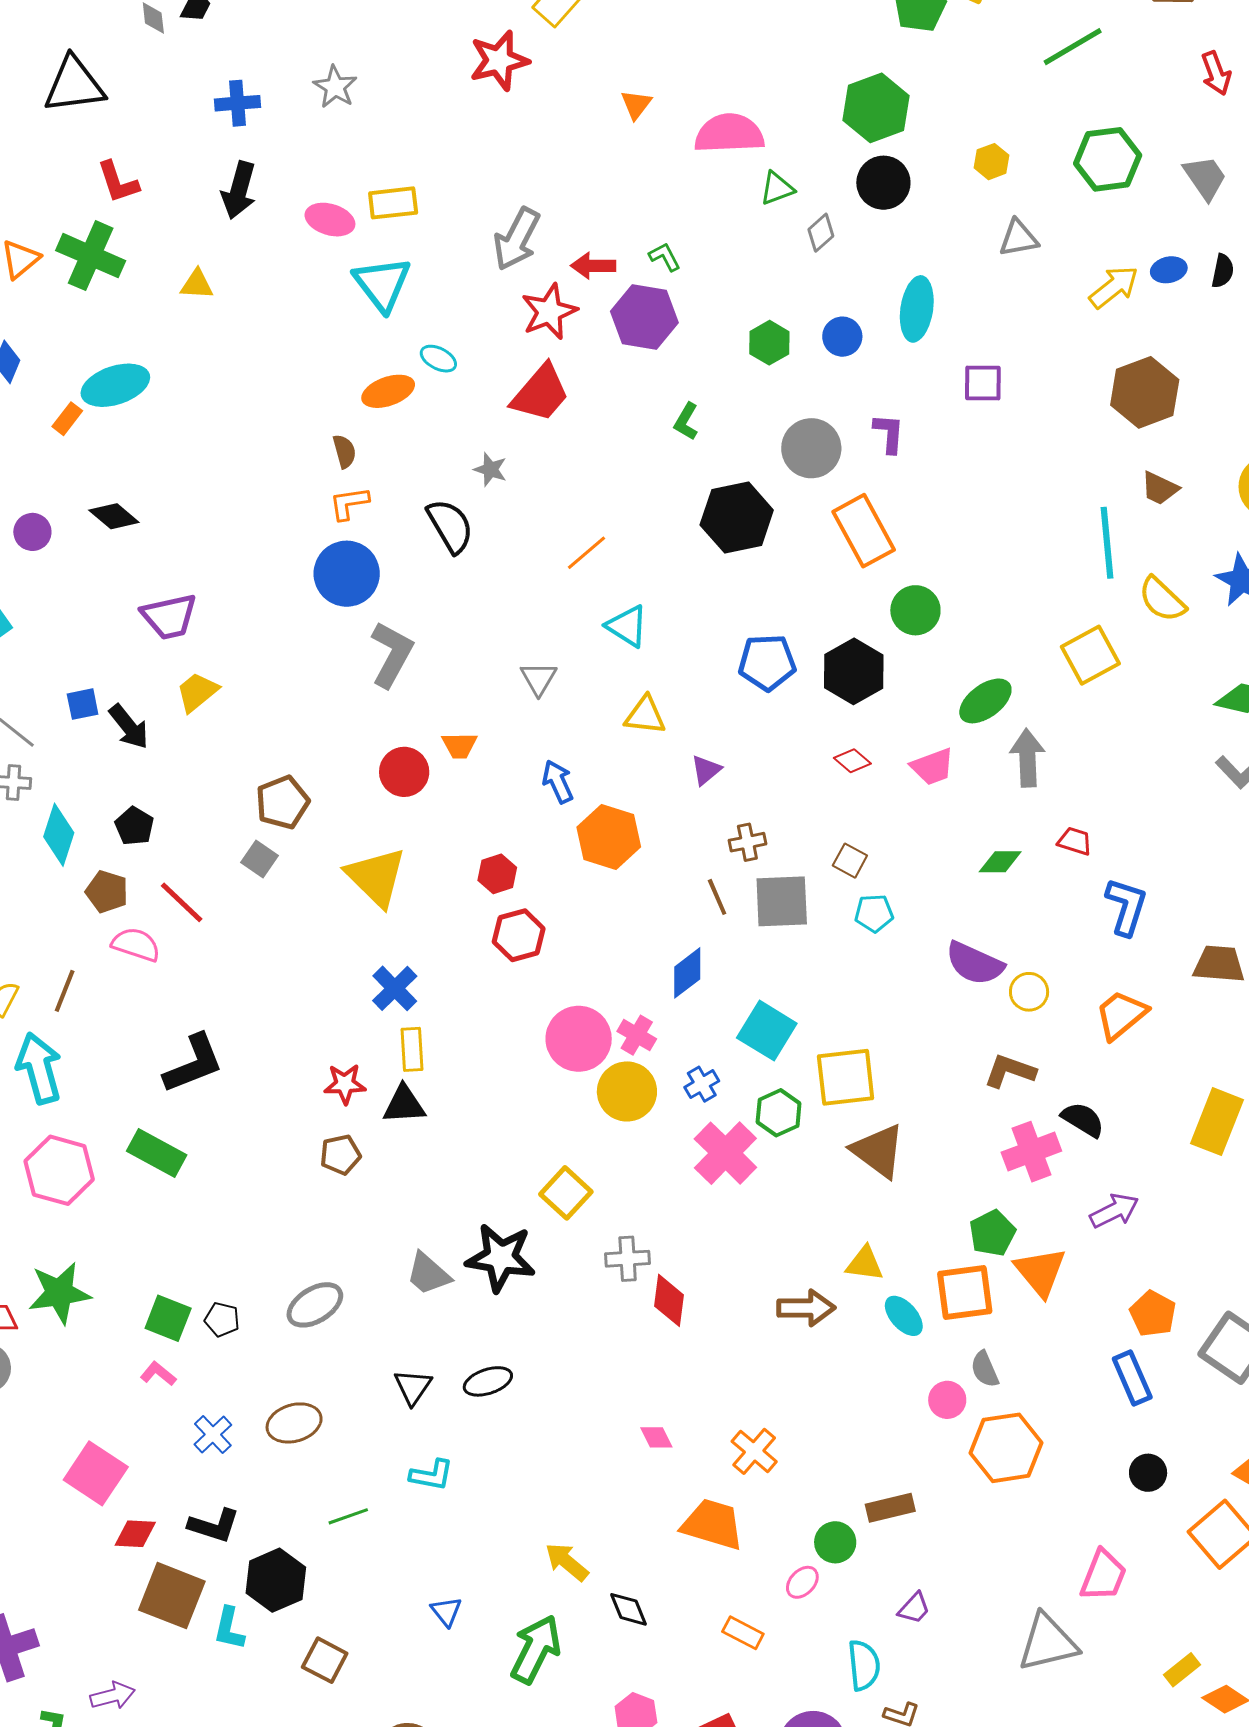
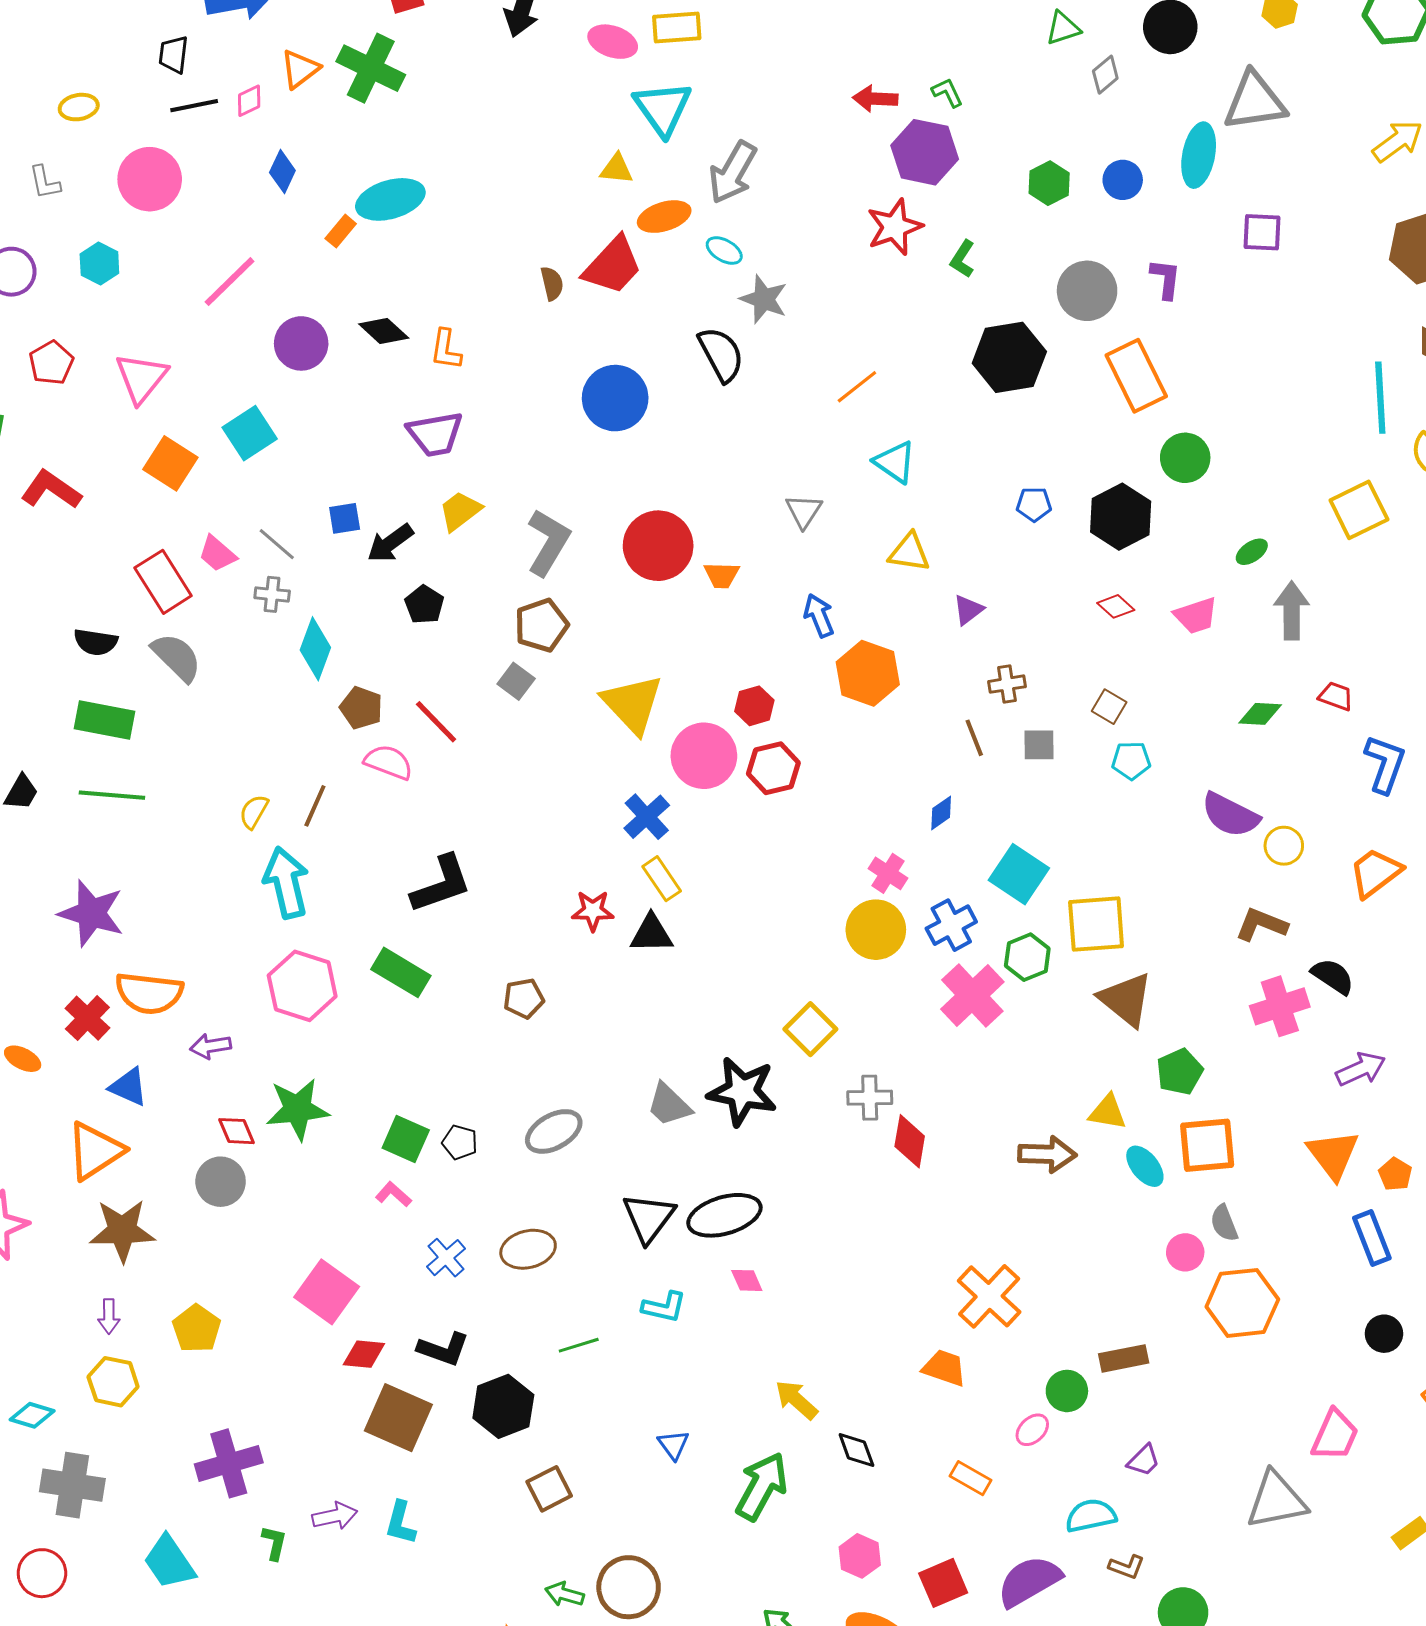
gray triangle: (1018, 238) -> (1255, 101), moved, size x1.6
gray arrow: (517, 239) -> (733, 172), moved
yellow triangle: (197, 284) -> (617, 169), moved
red star: (549, 312) -> (895, 227), moved
cyan ellipse: (438, 359) -> (724, 250), moved
red trapezoid: (541, 393) -> (613, 266), moved
brown semicircle: (344, 451) -> (552, 283), moved
gray star: (490, 469) -> (764, 299), size x1.4
orange L-shape: (349, 503) -> (446, 350), moved, turned -75
purple circle: (32, 532) -> (301, 343), size x1.4
gray L-shape: (392, 654) -> (548, 542), moved
blue pentagon: (767, 662) -> (1034, 504), size x0.6
green ellipse: (985, 701) -> (1252, 552), size x0.6
black arrow: (129, 727) -> (390, 543), turned 90
red circle: (404, 772) -> (658, 546), moved, size x1.4
black pentagon: (134, 826) -> (424, 605), moved
gray square: (782, 901) -> (1039, 745), size x0.6
blue diamond: (687, 973) -> (941, 813), size x0.7
pink circle: (579, 1039) -> (704, 756), moved
yellow rectangle: (412, 1049) -> (662, 879), turned -33
blue cross: (702, 1084) -> (951, 925), size x1.4
brown pentagon: (340, 1155) -> (524, 998), moved
green pentagon: (992, 1233) -> (1180, 1072), moved
orange triangle: (1040, 1272) -> (1333, 1155), moved
orange pentagon: (1153, 1314) -> (1395, 1174), size x0.7
black ellipse: (488, 1381) -> (724, 1215), size x1.5
black triangle: (413, 1387) -> (649, 1218), size x1.4
pink diamond: (656, 1437) -> (747, 1280), moved
orange cross: (754, 1451) -> (989, 1296), size x1.4
orange trapezoid: (713, 1524) -> (944, 1368), size x0.7
cyan L-shape: (229, 1629) -> (400, 1523), moved
brown square: (325, 1660) -> (549, 1489), turned 33
cyan semicircle: (864, 1665) -> (1091, 1516), turned -99

